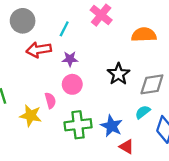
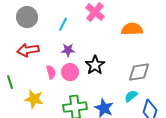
red arrow: (39, 50) -> (28, 50), moved
black star: (118, 74) -> (95, 65), moved
pink semicircle: (50, 101) -> (51, 72), moved

